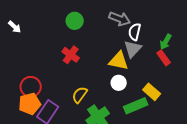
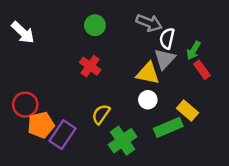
white arrow: (15, 27) -> (23, 32), size x1.5
green arrow: (166, 42) -> (193, 50), moved
red circle: (31, 87) -> (25, 105), moved

